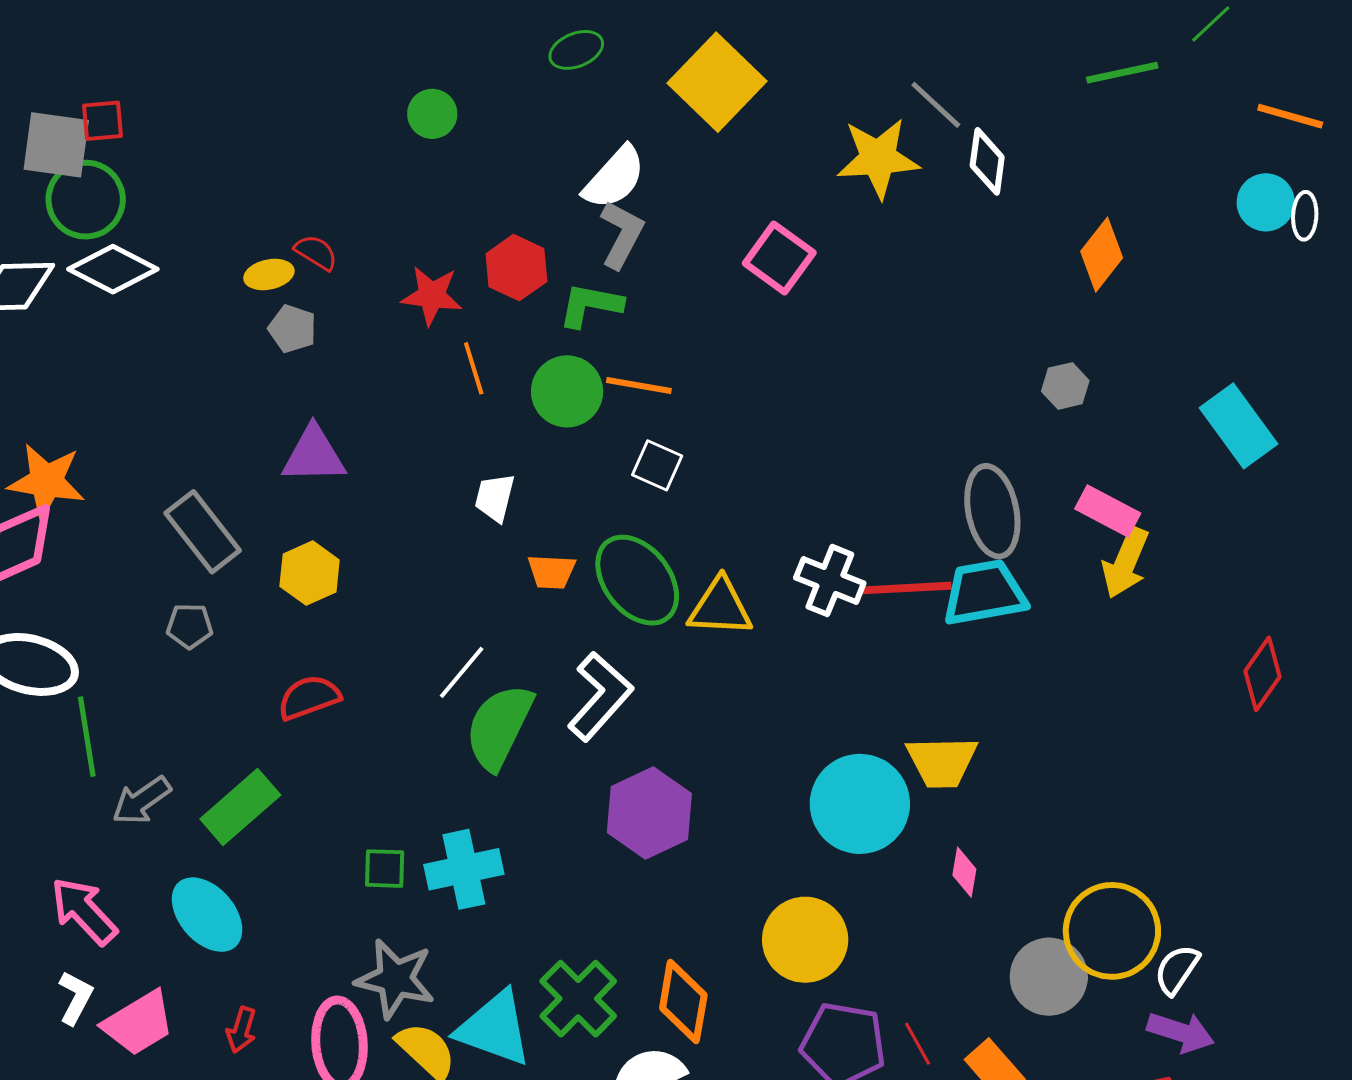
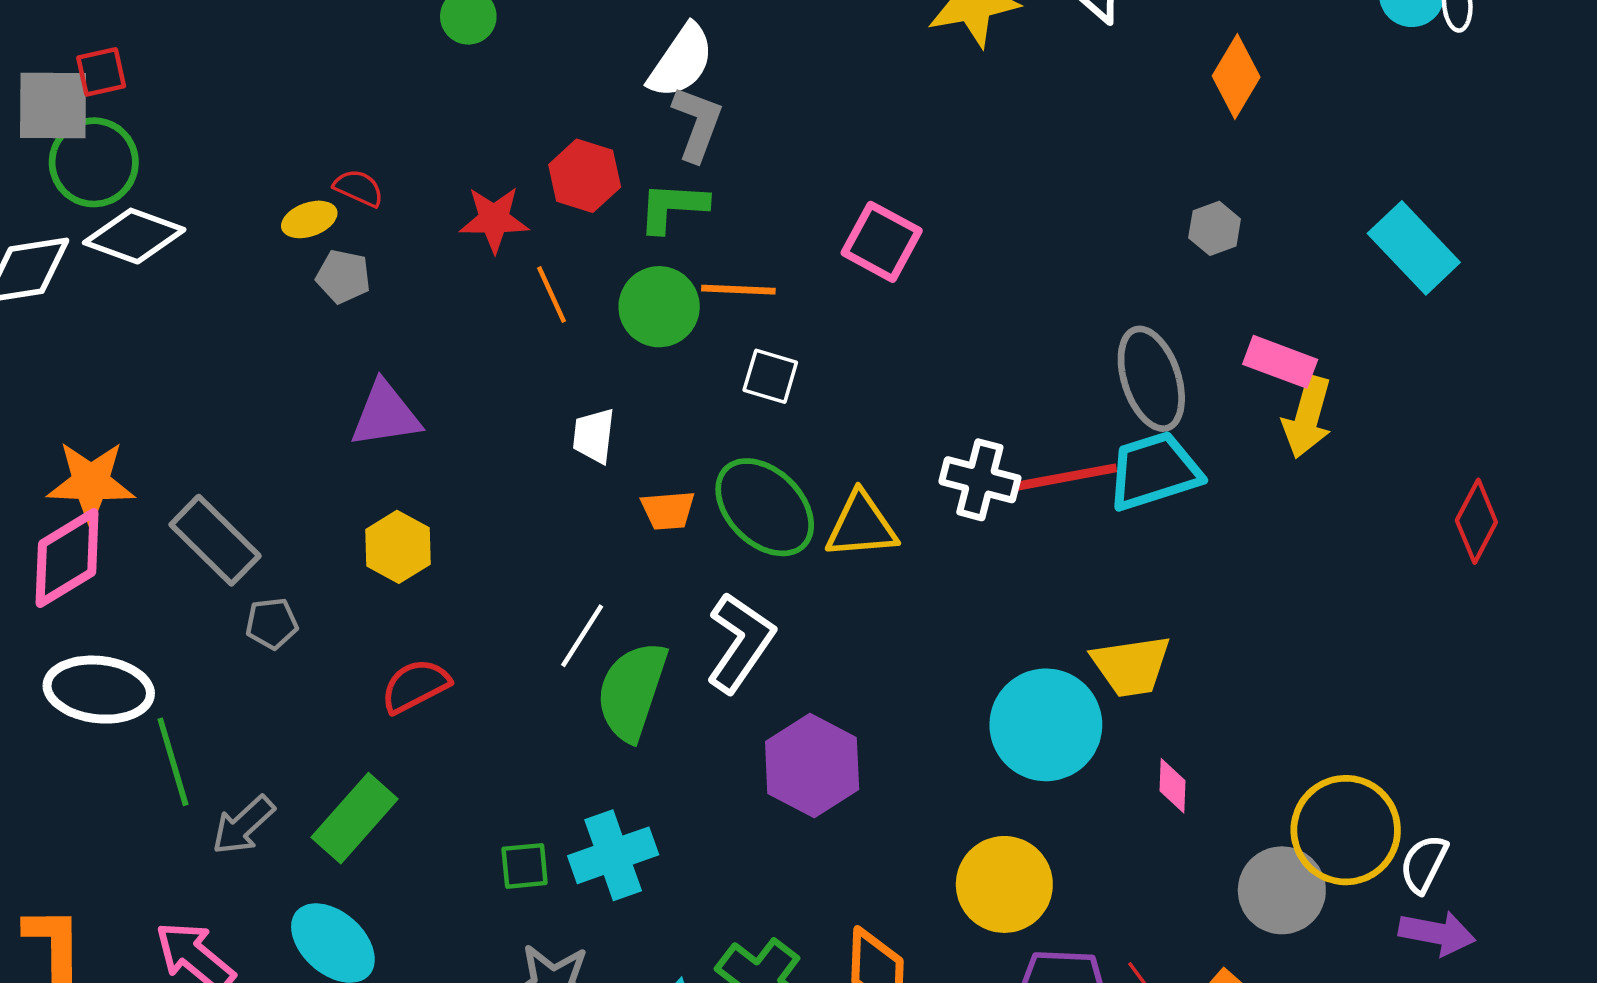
pink square: (779, 258) -> (882, 242), moved
gray rectangle: (203, 532) -> (215, 540), moved

